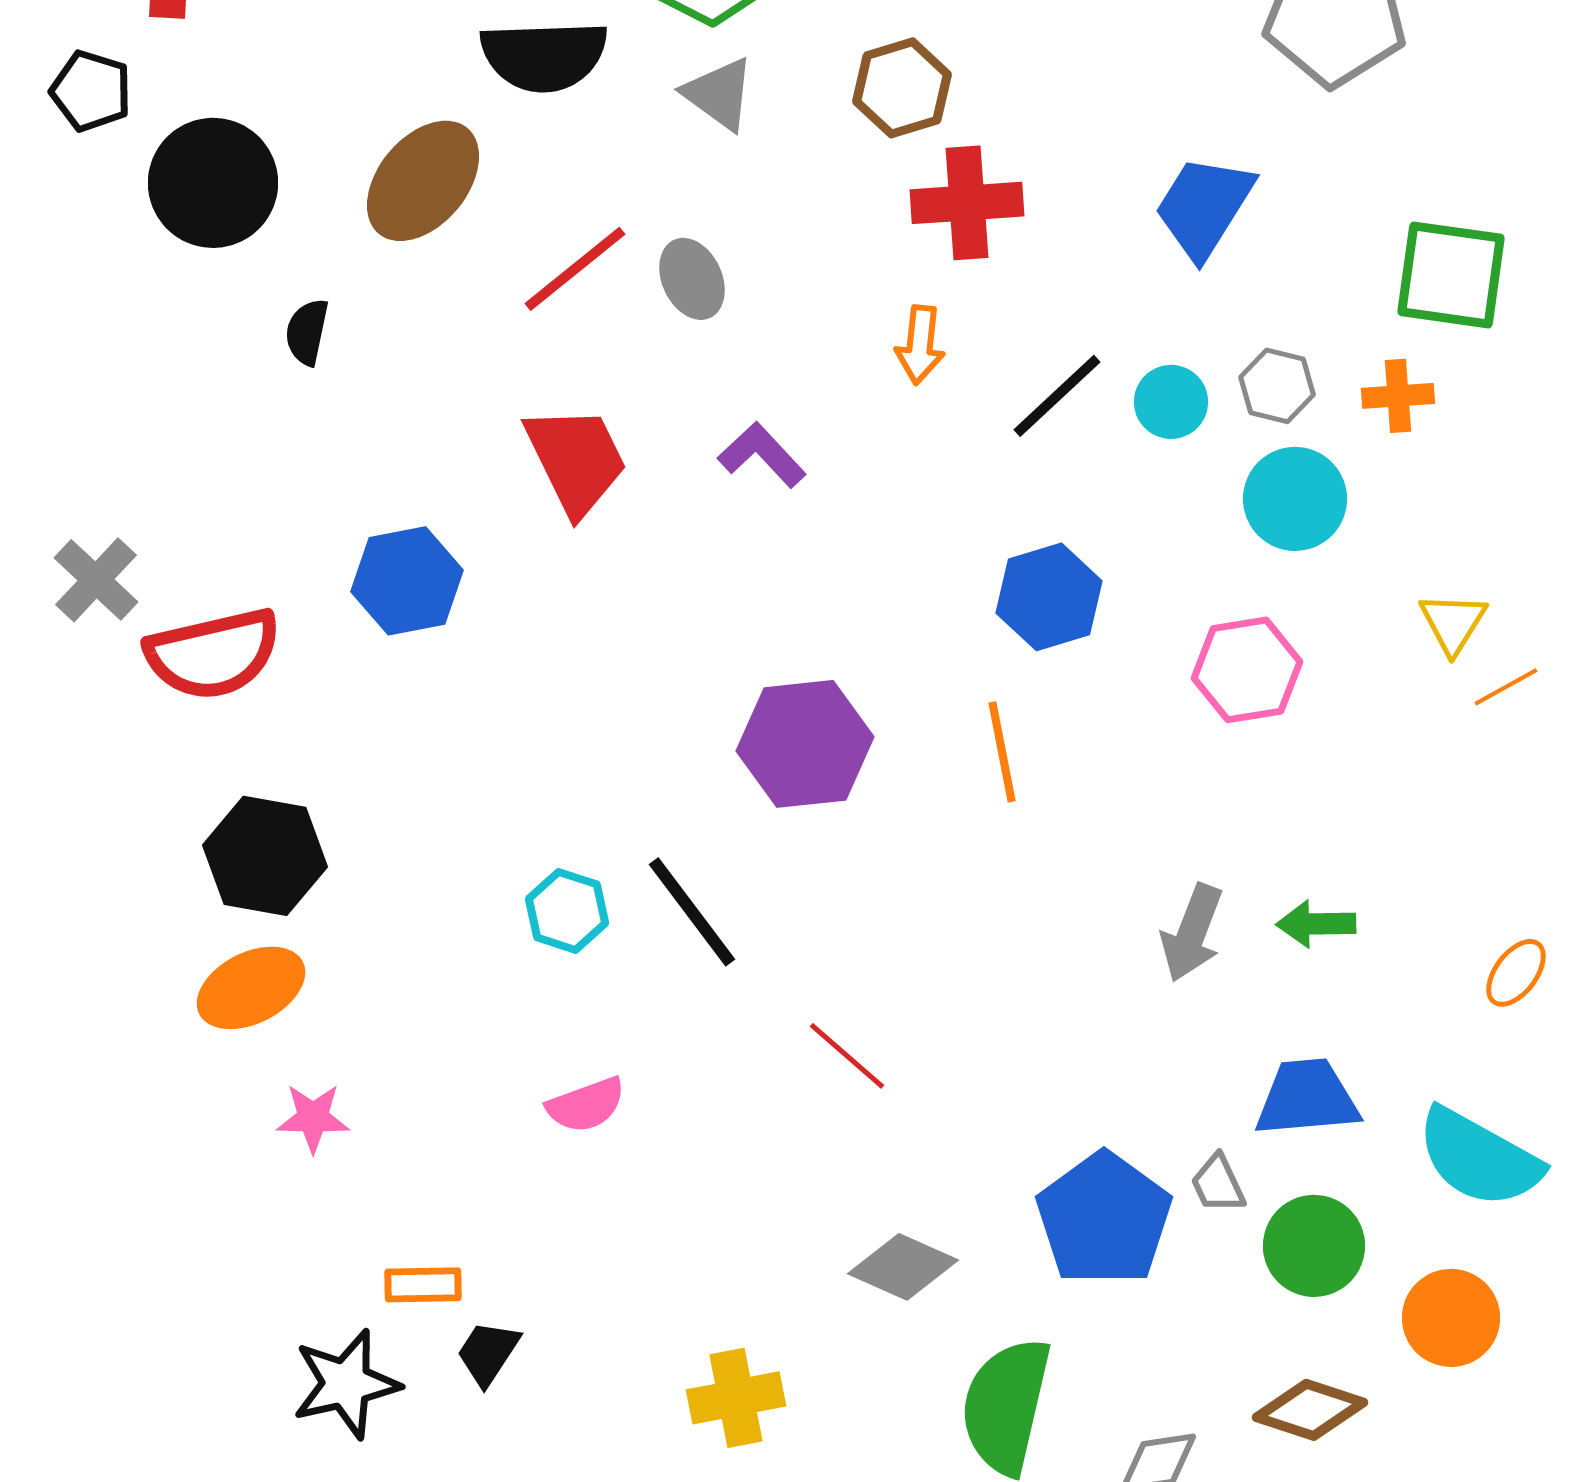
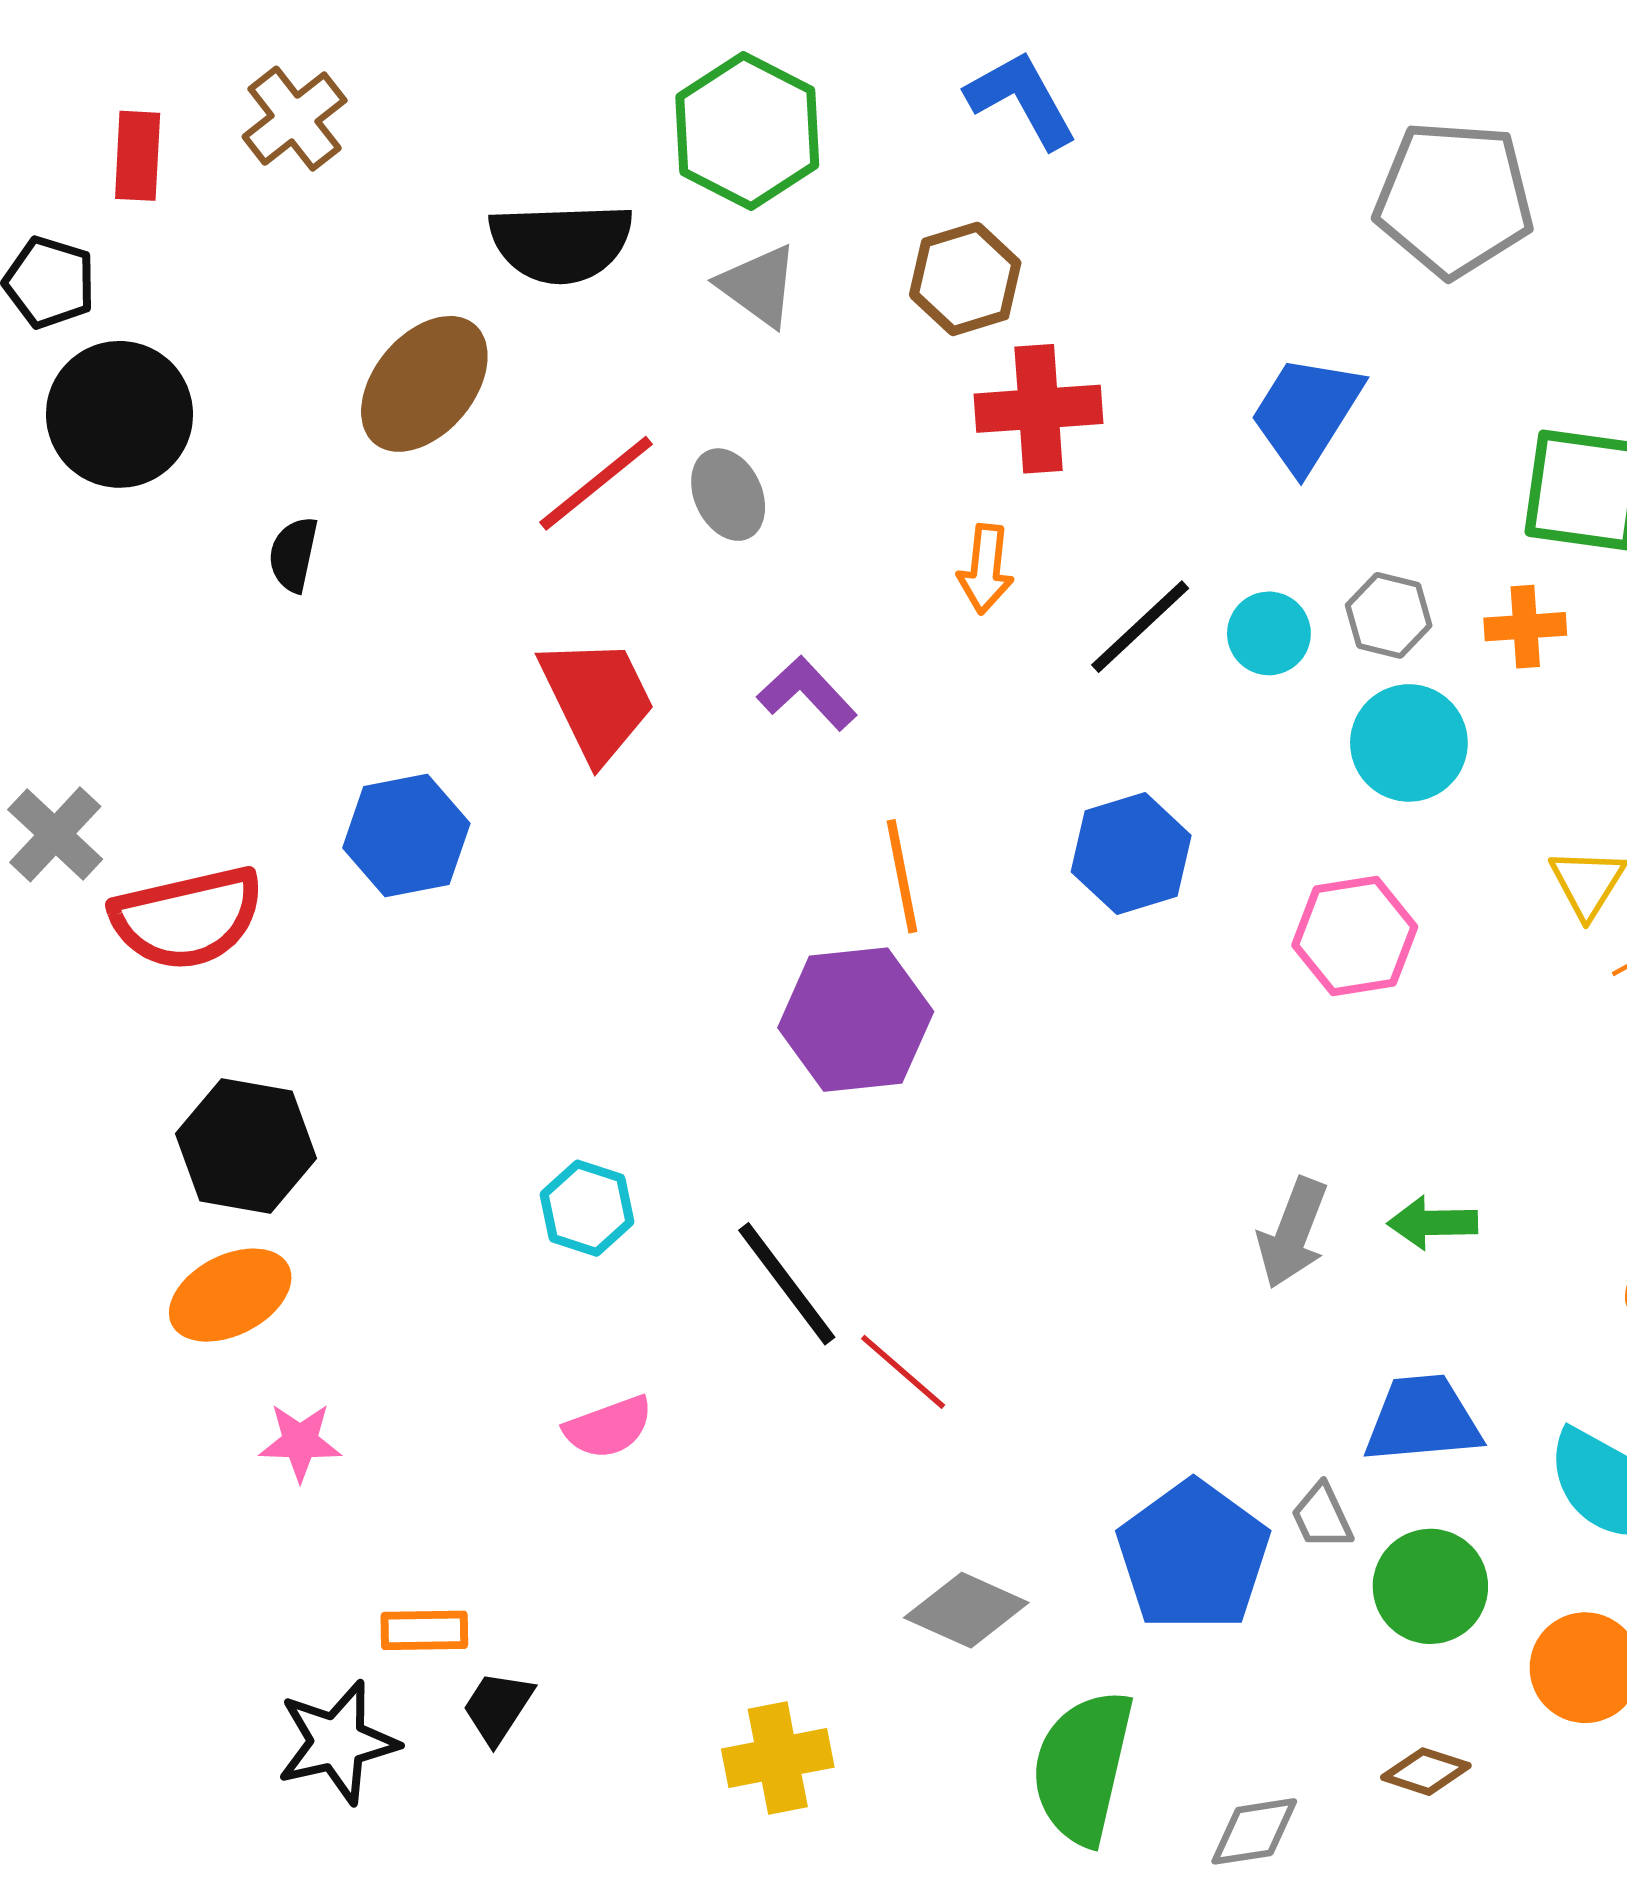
black circle: (213, 183) -> (120, 414), moved
orange line: (1002, 752) -> (902, 876), moved
black line: (692, 912) -> (787, 1284), moved
brown diamond: (1310, 1410) -> (1426, 1772), size x0.7

